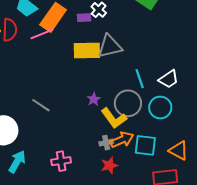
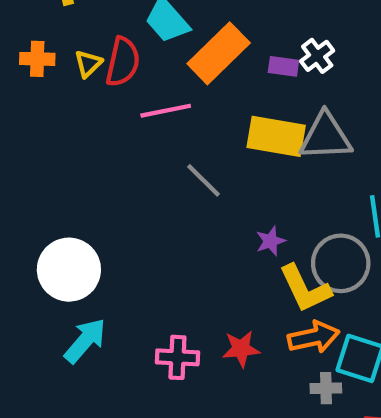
pink line: (42, 34) -> (166, 111), moved
gray line: (41, 105) -> (204, 180), moved
gray cross: (106, 143) -> (326, 388), moved
red star: (109, 165) -> (241, 349), moved

